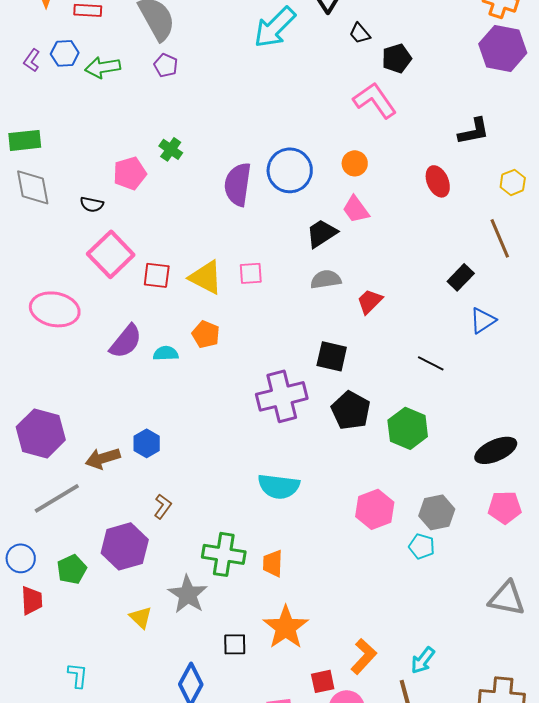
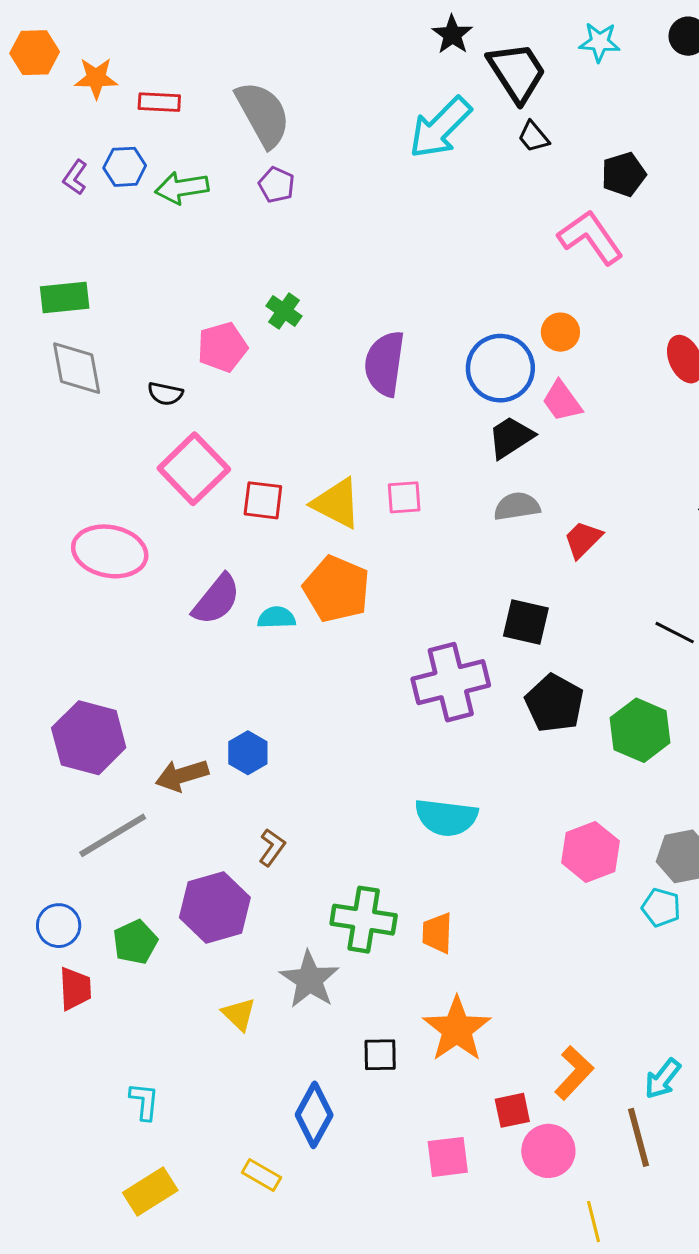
black trapezoid: (360, 33) -> (533, 137), moved
blue circle: (290, 170) -> (500, 368), moved
orange pentagon: (206, 334) -> (337, 589), size x1.6

